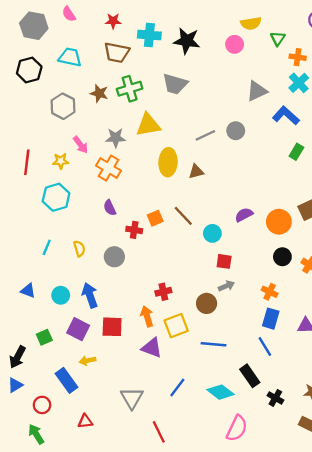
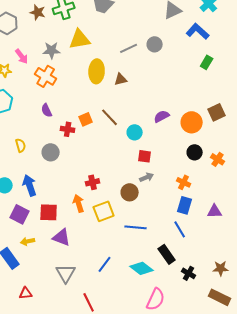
purple triangle: (152, 348) -> (62, 237), moved

